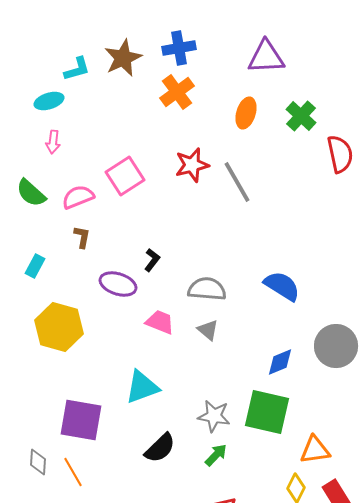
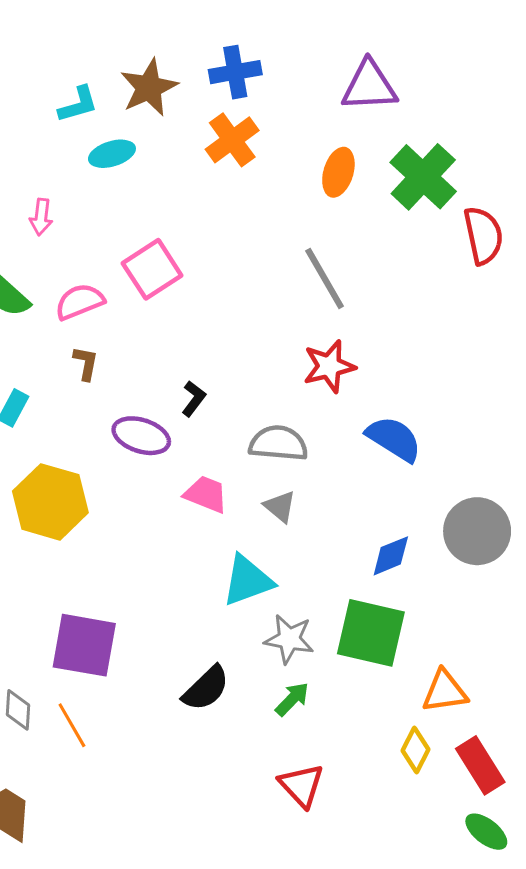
cyan ellipse: (49, 101) -> (112, 154), moved
green cross: (301, 116) -> (423, 177), size x1.4
red star: (192, 165) -> (329, 366), moved
cyan triangle: (142, 387) -> (248, 580), moved

